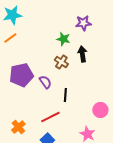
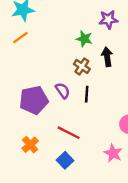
purple pentagon: (21, 75) -> (34, 100), moved
black line: (65, 95) -> (87, 94), moved
red line: (50, 117) -> (69, 133), turned 54

